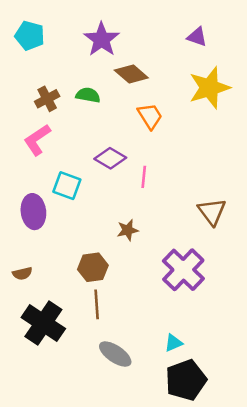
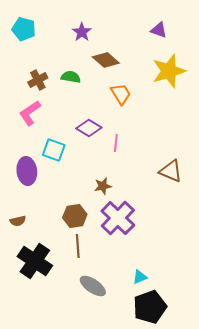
purple star: (102, 39) -> (82, 32), size x0.7
brown triangle: (212, 212) -> (171, 171), turned -30
purple cross: (183, 270) -> (118, 218), moved

